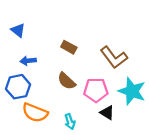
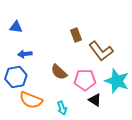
blue triangle: (18, 30) -> (16, 27), turned -32
brown rectangle: (69, 47) -> (76, 35), moved, turned 40

